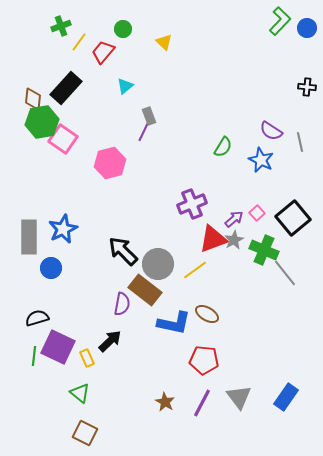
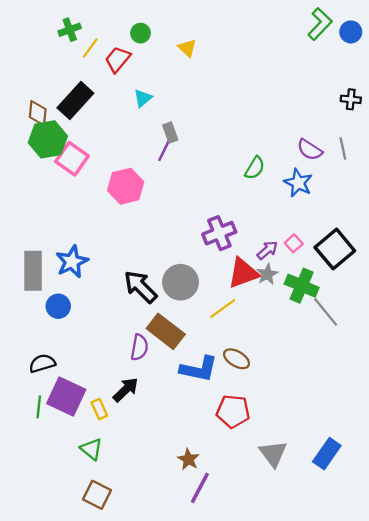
gray line: (300, 142) -> (343, 149), moved
gray circle: (158, 264) -> (181, 282), moved
purple line: (202, 403) -> (200, 488), moved

